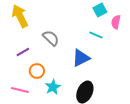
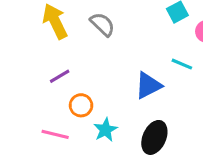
cyan line: (96, 35) -> (182, 64), moved
gray semicircle: (51, 38) -> (102, 24), moved

